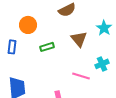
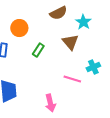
cyan star: (104, 28) -> (83, 22), moved
green rectangle: (47, 47) -> (38, 50), turned -40

